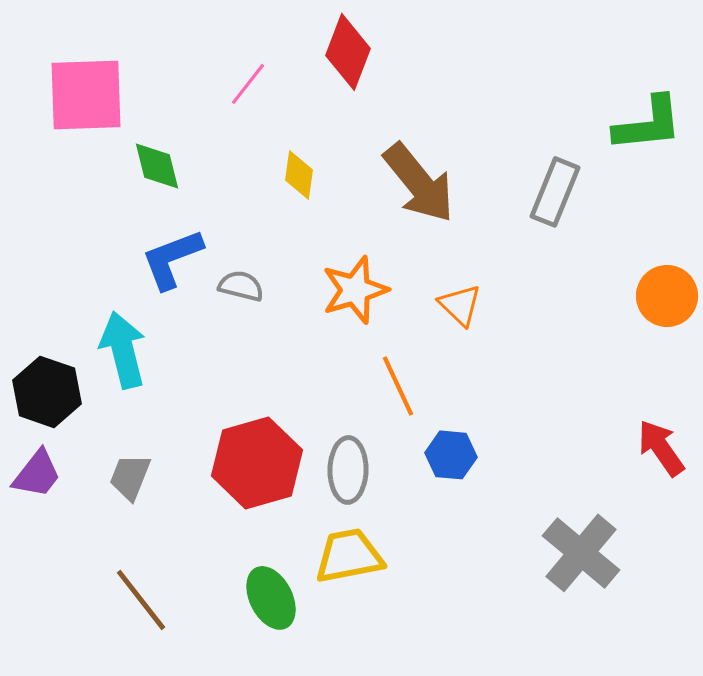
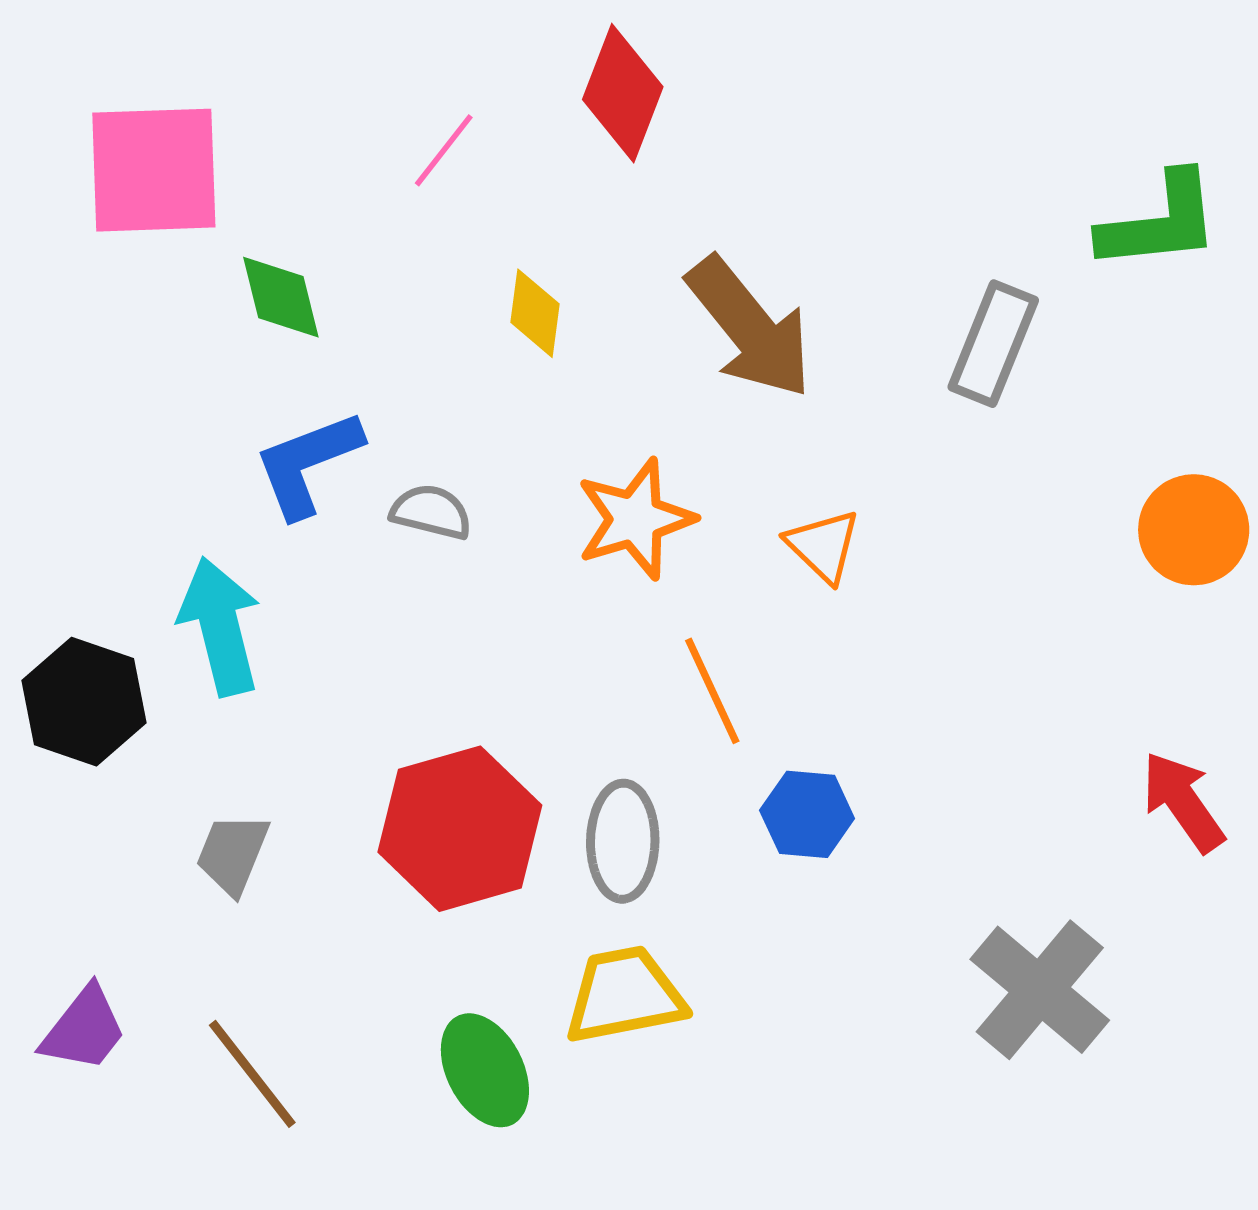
purple trapezoid: (37, 474) -> (84, 1029), moved

